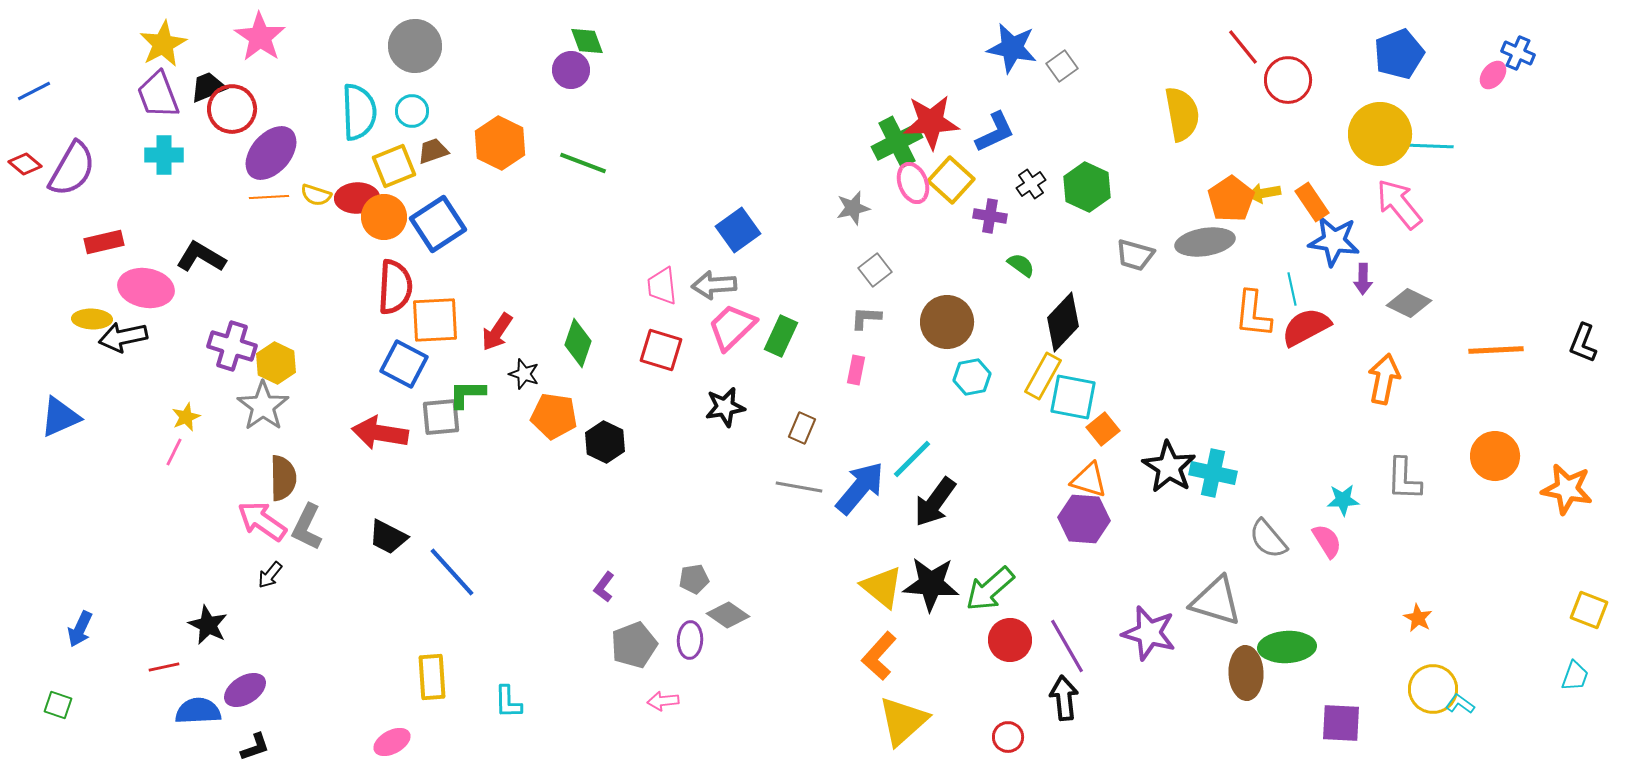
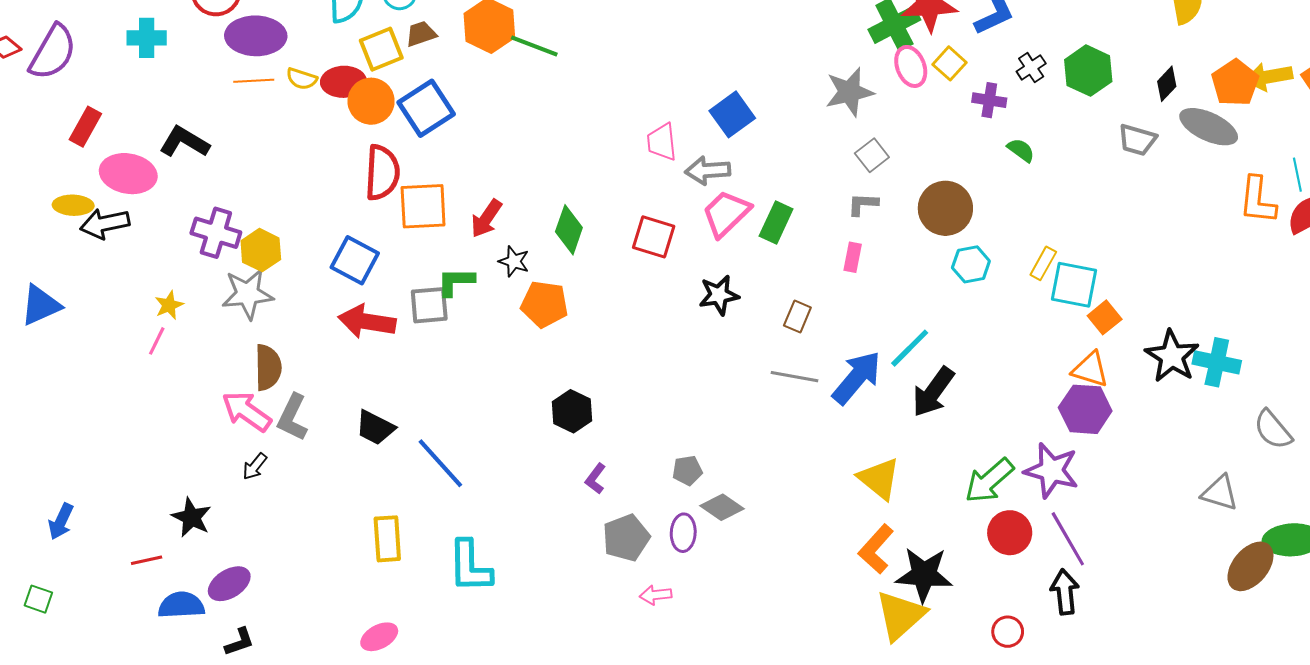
purple ellipse: (271, 153) -> (256, 36), turned 50
green line: (583, 163) -> (534, 46), moved
yellow square: (951, 180) -> (949, 63), size x0.7
yellow arrow: (1264, 193) -> (1269, 77), size x1.4
gray star: (853, 208) -> (850, 92), size x1.4
red rectangle: (104, 242) -> (85, 127), turned -48
gray ellipse: (1205, 242) -> (1209, 127), turned 34
pink trapezoid: (662, 286) -> (662, 142), moved
black diamond: (1063, 322) -> (1167, 84), moved, size x0.6
blue square: (404, 364) -> (355, 260), moved
yellow rectangle: (1043, 376) -> (1043, 263), size x0.7
gray star: (263, 406) -> (248, 294), turned 30
black hexagon: (605, 442) -> (572, 411), moved
black star: (931, 584) -> (924, 575), moved
gray triangle: (1216, 601) -> (1220, 493), size x0.7
purple star: (1149, 633) -> (1052, 470), moved
brown ellipse: (1246, 673) -> (1250, 566), turned 42
yellow rectangle: (432, 677) -> (387, 539), moved
cyan L-shape: (508, 702) -> (470, 566), moved, size x1.6

